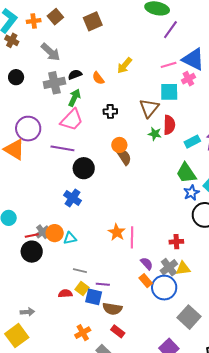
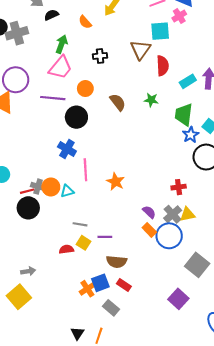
black semicircle: (75, 75) -> (51, 15), moved
gray cross: (54, 83) -> (17, 33), moved
green star: (155, 134) -> (151, 100), moved
orange circle: (119, 145) -> (85, 89), moved
green trapezoid: (186, 173) -> (184, 115), turned 45
gray cross: (43, 232) -> (38, 187), turned -32
pink line: (132, 237) -> (85, 170), moved
blue square: (94, 297) -> (100, 283), moved, turned -30

